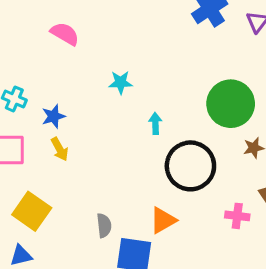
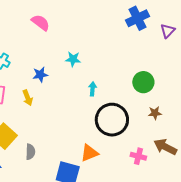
green circle: (231, 104) -> (143, 82), size x0.7
blue star: (53, 116) -> (40, 75), moved
gray semicircle: (104, 225) -> (30, 152), moved

